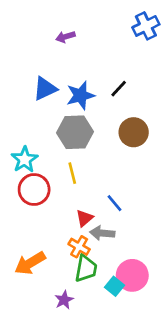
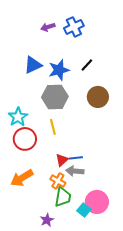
blue cross: (146, 26) -> (74, 27), moved
blue line: (115, 203) -> (76, 158), moved, turned -56
orange arrow: (30, 263) -> (22, 178), moved

